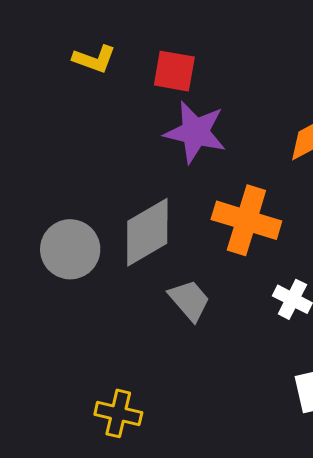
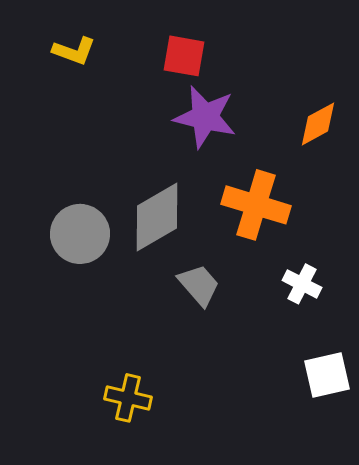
yellow L-shape: (94, 59) -> (74, 51), moved

